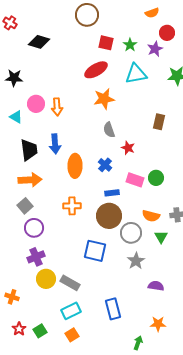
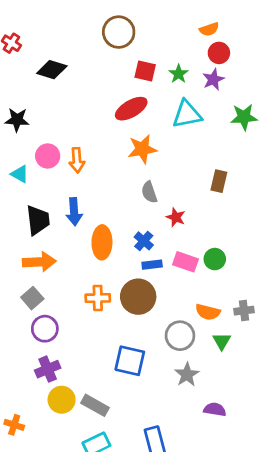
red circle: (167, 33) -> (219, 53), moved
blue rectangle: (112, 193) -> (152, 265), moved
brown circle: (109, 216) -> (138, 297), moved

